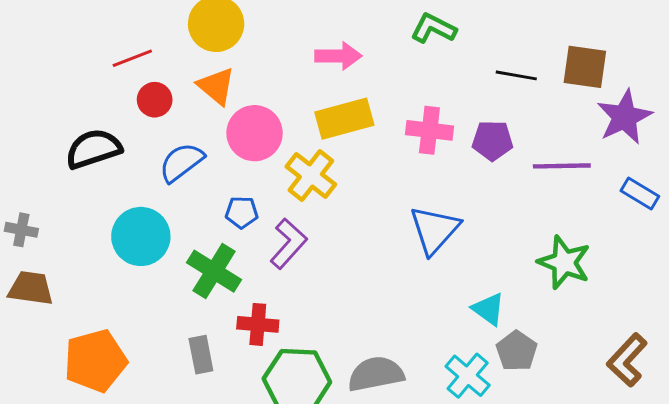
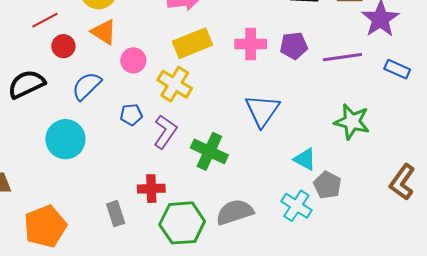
pink circle: (255, 133) -> (133, 60), size x0.7
green cross: (214, 271) -> (209, 151), moved

